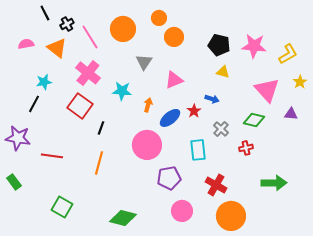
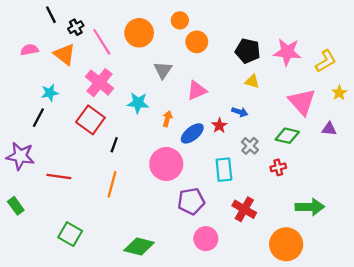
orange circle: (231, 216) -> (286, 244), moved

